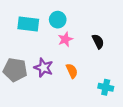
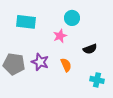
cyan circle: (58, 20) -> (72, 18), moved
black semicircle: (98, 41) -> (90, 49), moved, turned 96

